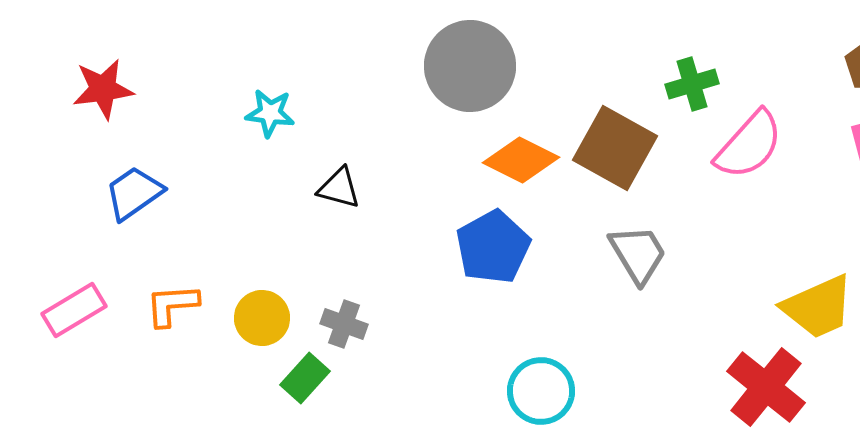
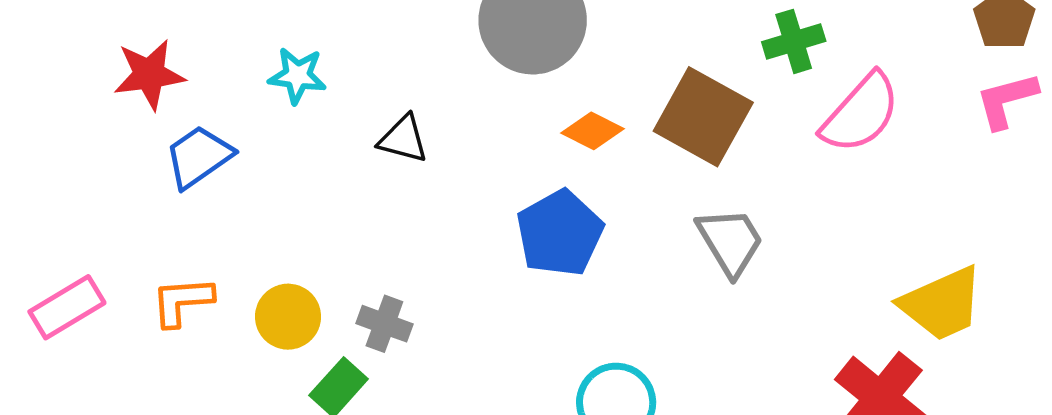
red star: (103, 89) -> (149, 74), moved
orange diamond: (521, 160) -> (593, 131), size x0.7
black triangle: (339, 188) -> (403, 139), moved
blue trapezoid: (134, 193) -> (199, 157), moved

